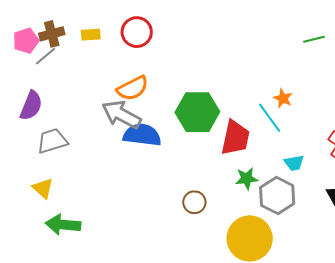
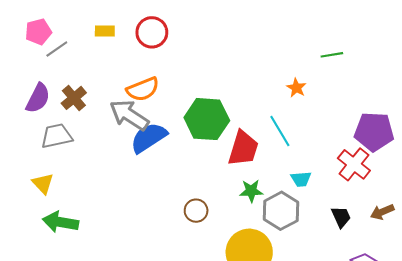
brown cross: (52, 34) -> (74, 98), moved, turned -30
orange star: (283, 98) -> (296, 88), moved
blue semicircle: (142, 135) -> (149, 138), turned -45

